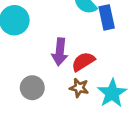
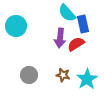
purple arrow: (60, 52) -> (60, 38), moved
red semicircle: (83, 62) -> (76, 44), moved

